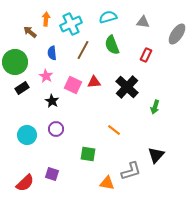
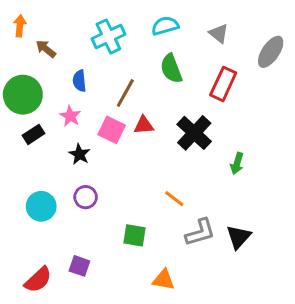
orange arrow: (46, 19) -> (20, 26), moved
gray triangle: (143, 22) -> (219, 33), turned 32
brown line: (83, 50) -> (125, 93), moved
red rectangle: (146, 55) -> (223, 84), size x1.5
gray L-shape: (131, 171) -> (200, 232), moved

